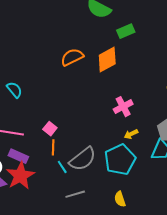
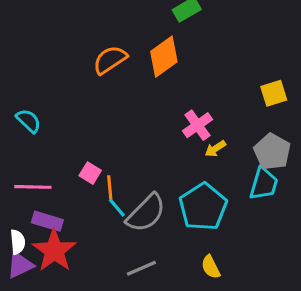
yellow arrow: (131, 134) -> (215, 149), moved
orange line: (53, 147) -> (110, 187), moved
cyan line: (62, 167) -> (117, 208), moved

